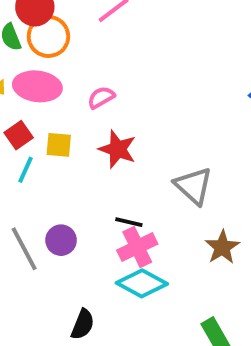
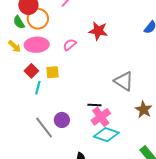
red star: (118, 149) -> (98, 31), moved

